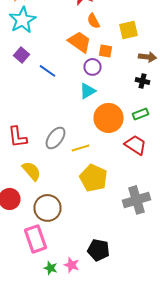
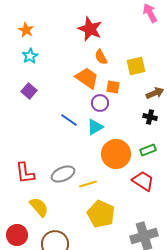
cyan star: (22, 20) -> (30, 56), size x0.6
brown arrow: (148, 57) -> (155, 93), turned -30
blue line: (48, 71) -> (69, 120), moved
gray ellipse: (56, 138) -> (63, 174), turned 30

